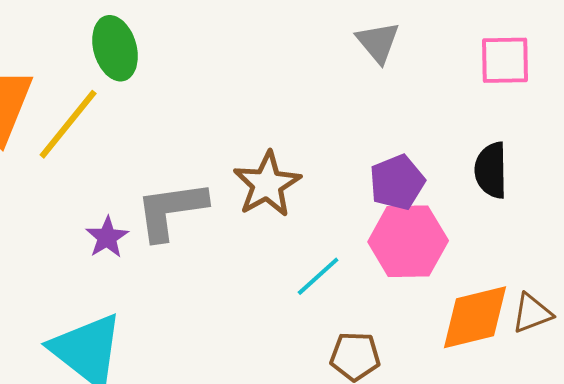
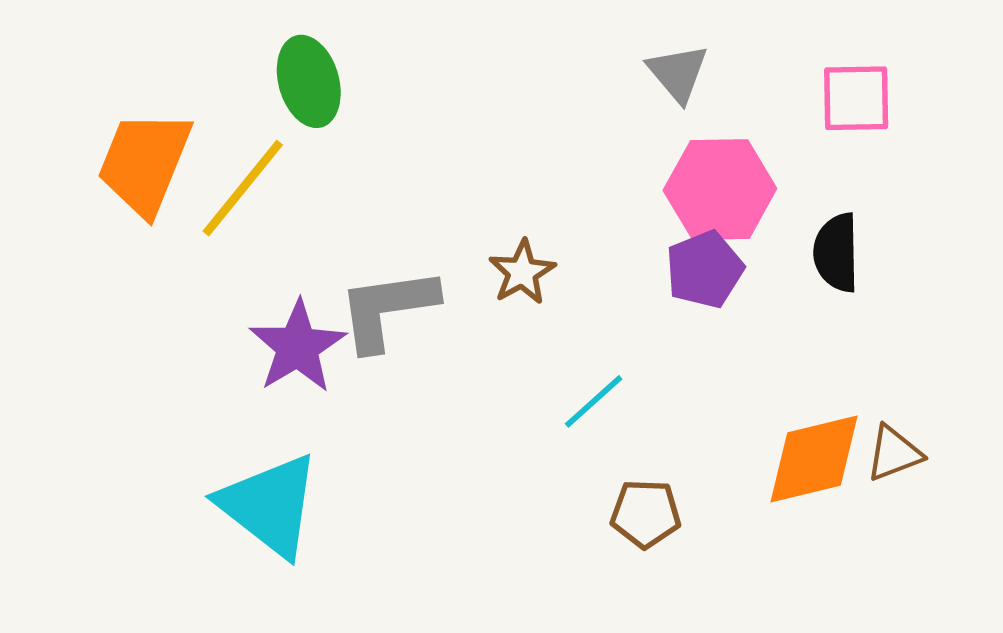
brown star: (267, 184) -> (522, 272), size x0.7
purple star: (107, 237) -> (298, 347), size x1.6
pink hexagon: (408, 241) -> (720, 189), moved

